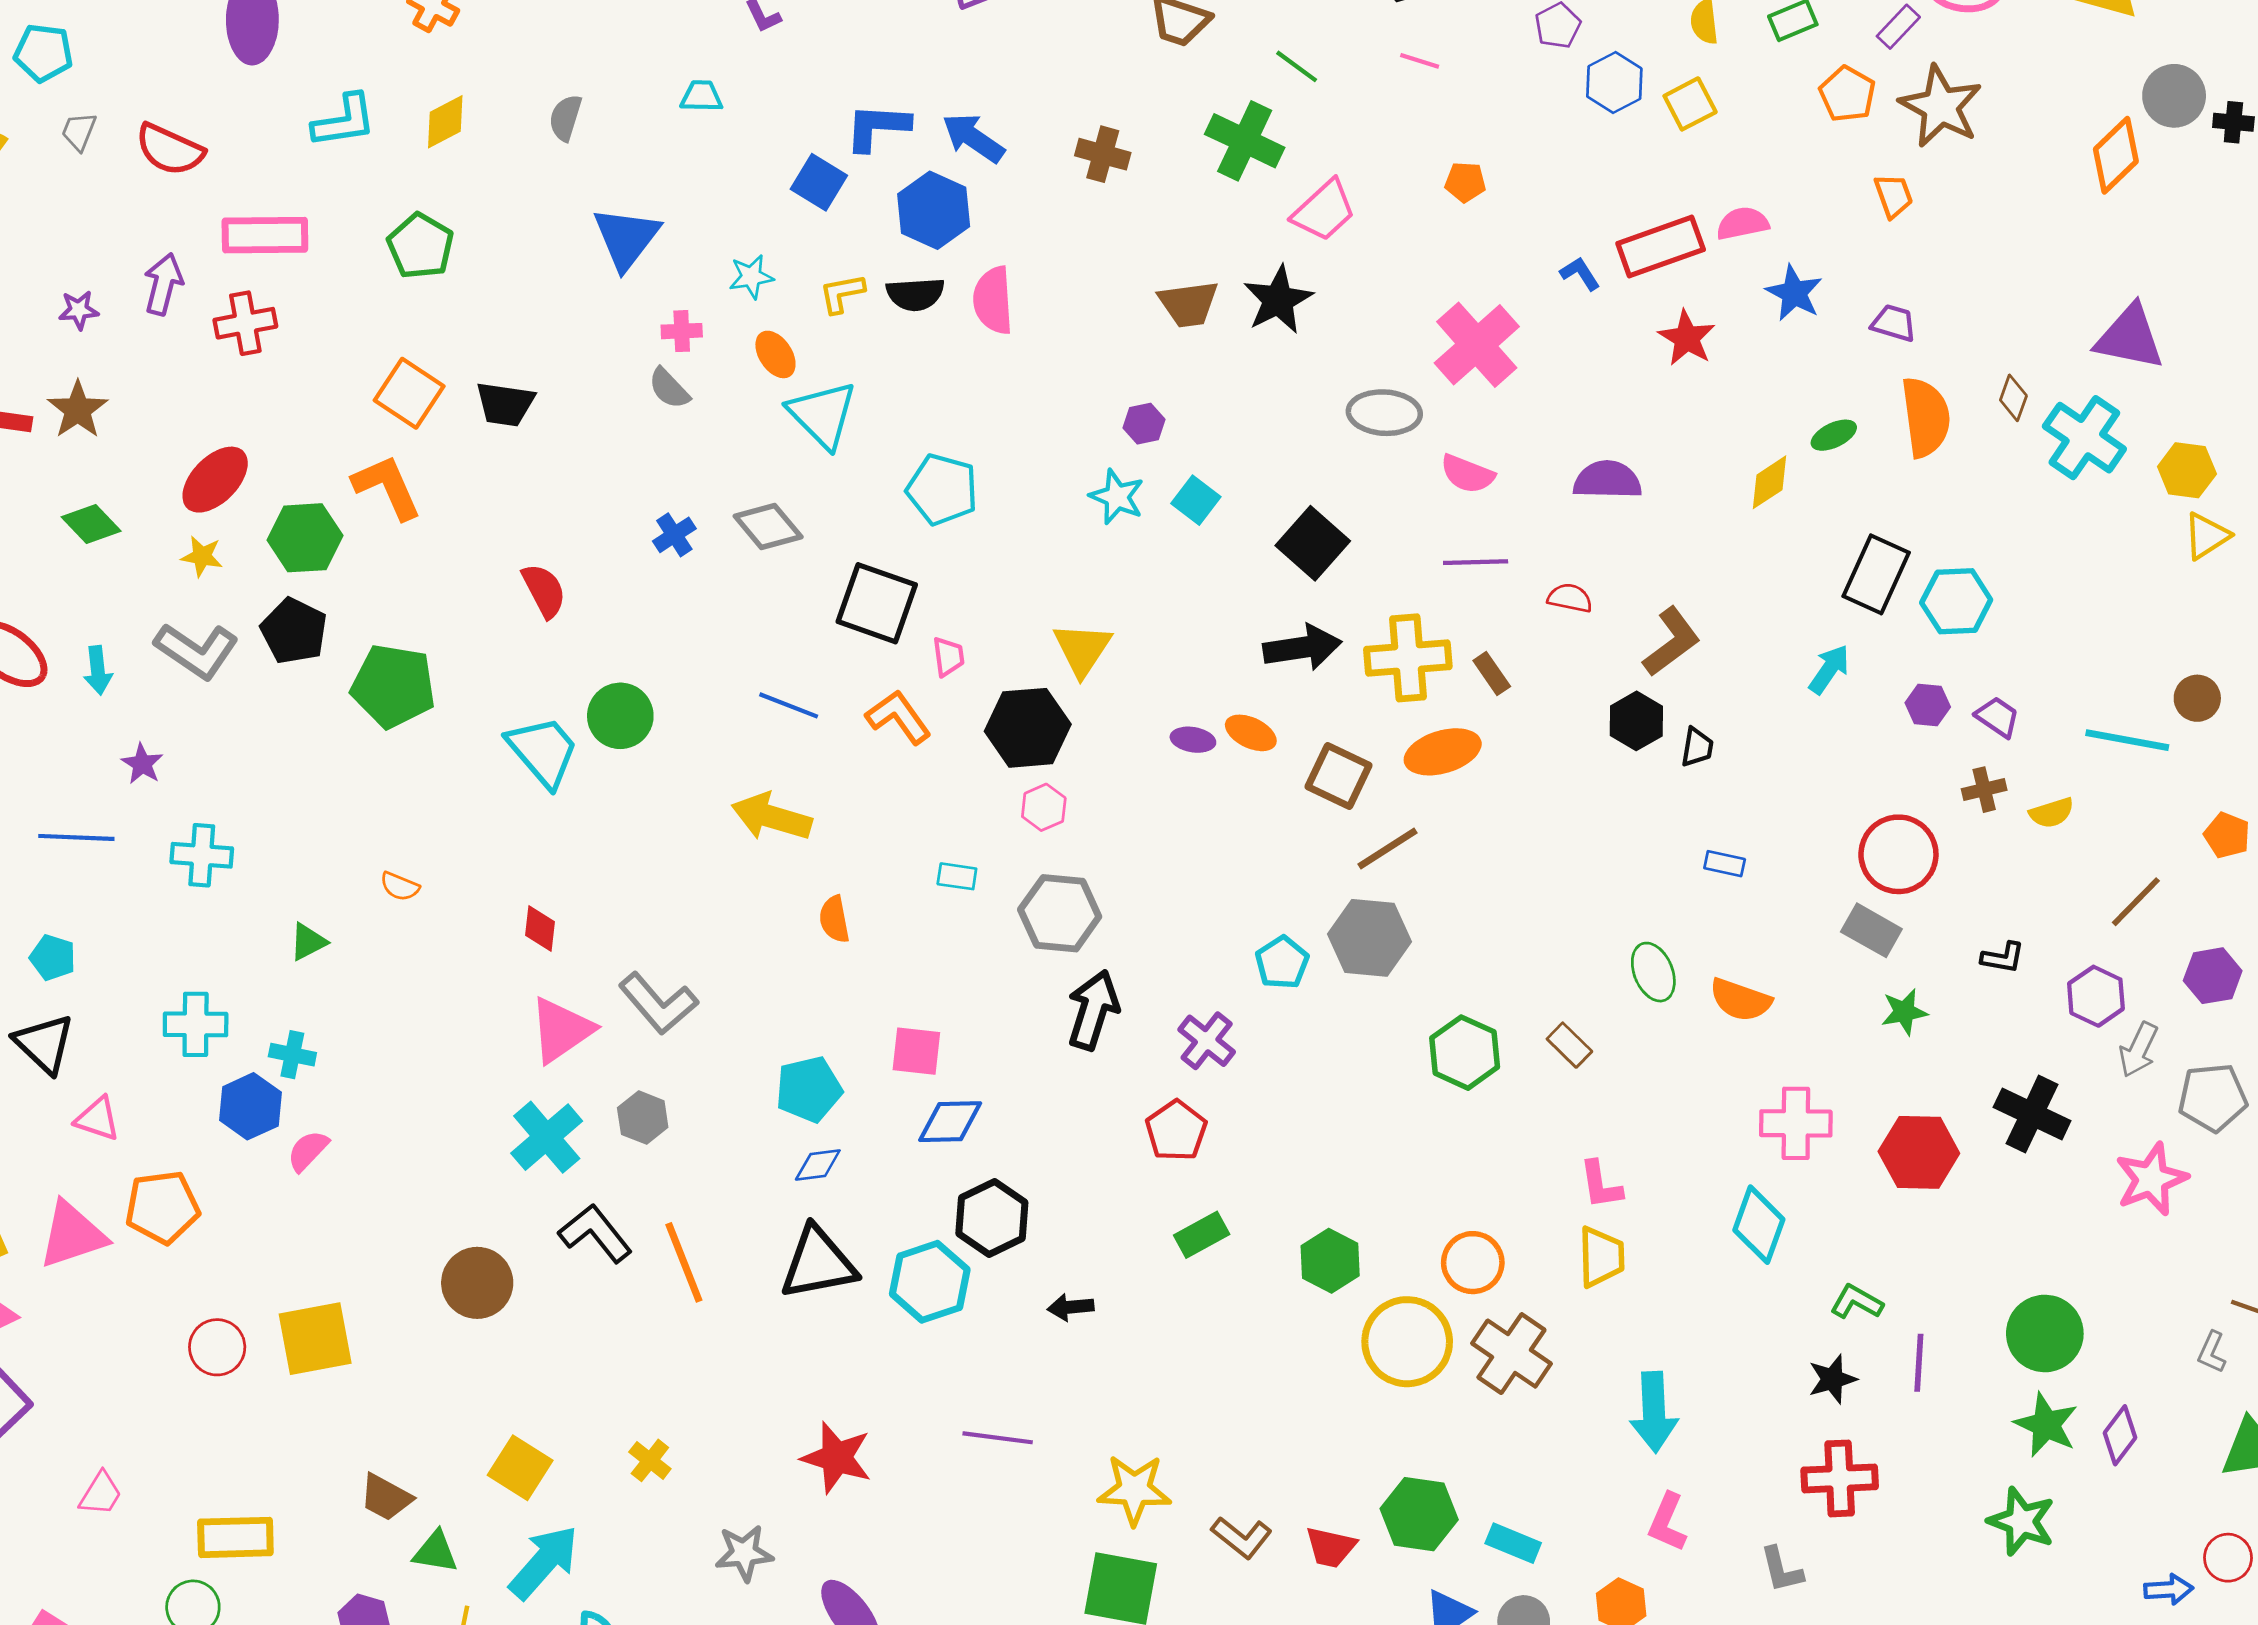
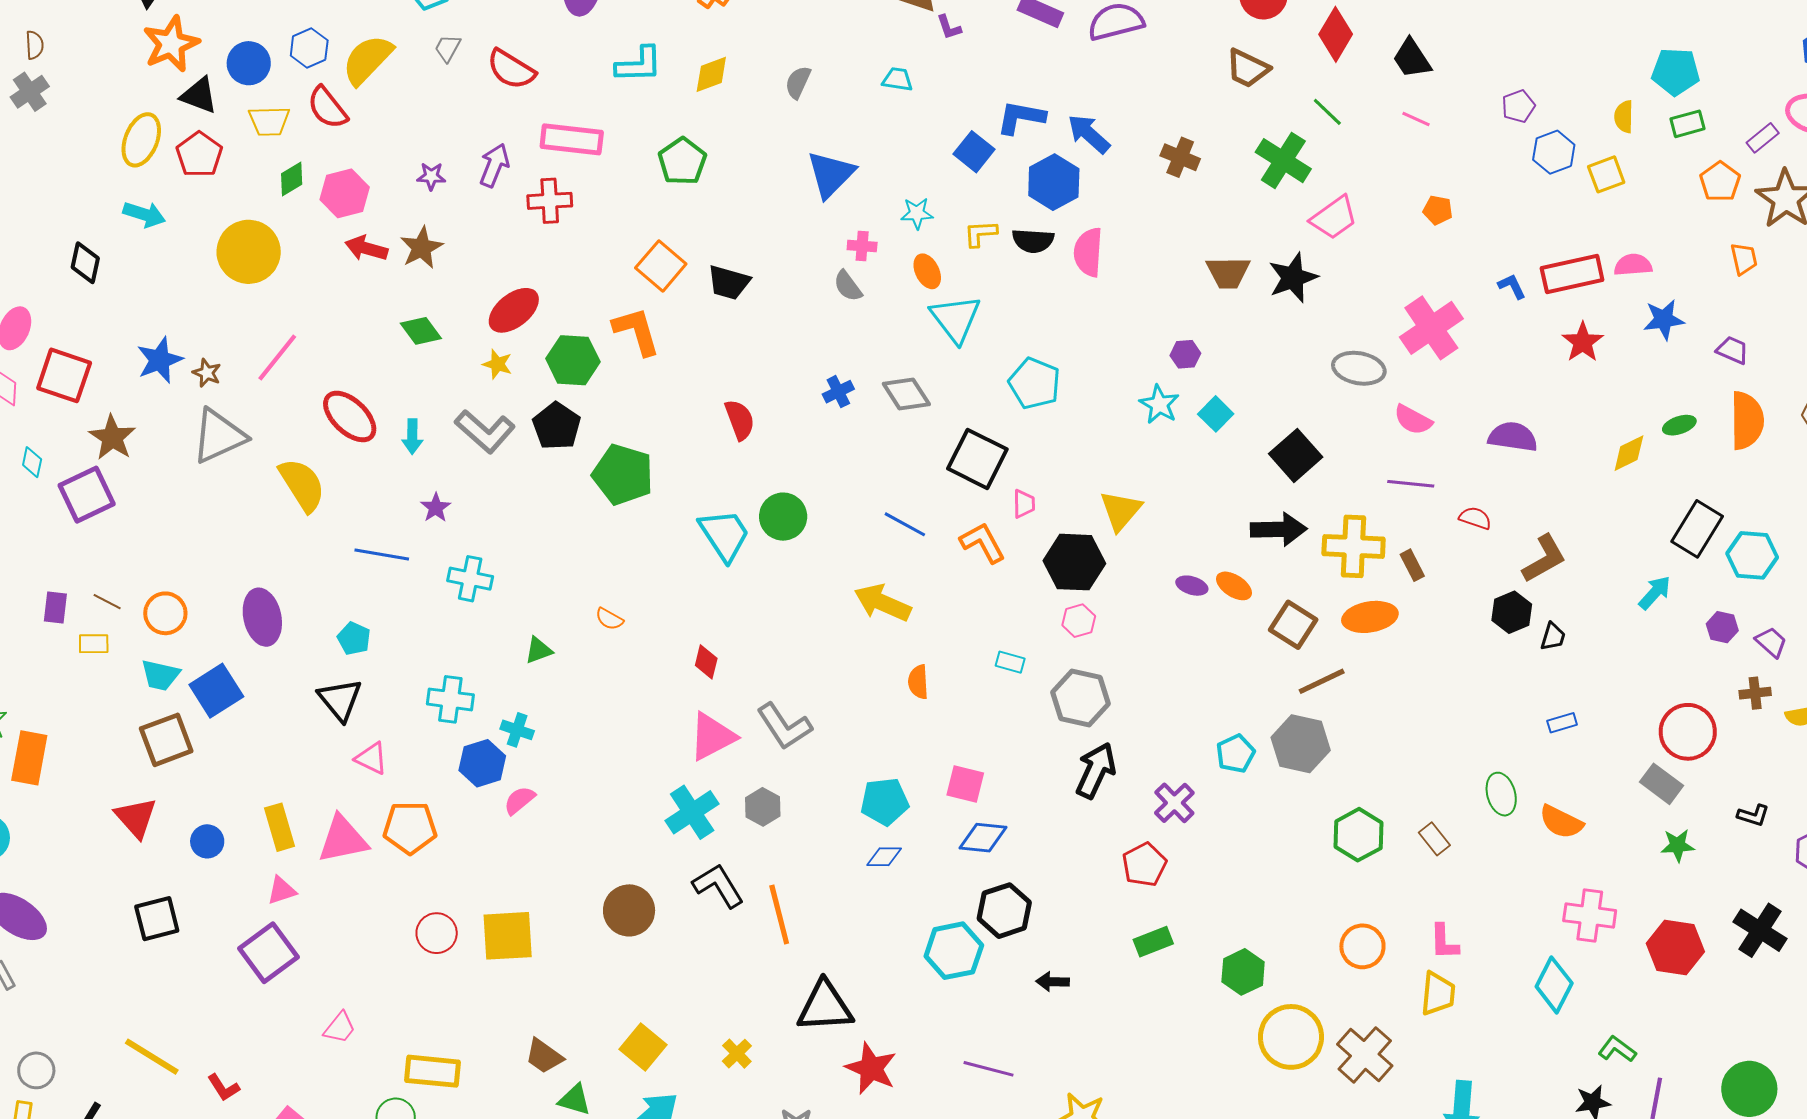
blue star: (1794, 293) -> (1664, 320), turned 30
blue rectangle: (1725, 864) -> (1562, 723), turned -36
black triangle: (818, 1263) -> (825, 1006), moved
orange circle: (1473, 1263) -> (1362, 946), moved

